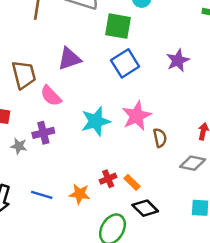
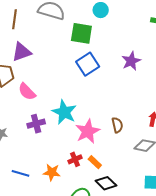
purple triangle: (69, 59) -> (22, 52), moved
pink star: (137, 116) -> (88, 131), moved
cyan star: (96, 121) -> (64, 112), turned -30
purple cross: (43, 133) -> (36, 124), moved

